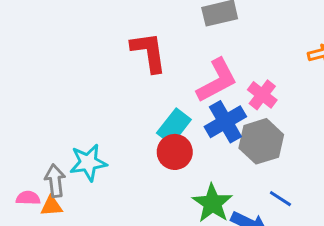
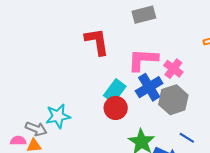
pink L-shape: (217, 80) -> (143, 60), turned -148
gray arrow: (55, 181) -> (36, 129), turned 120

